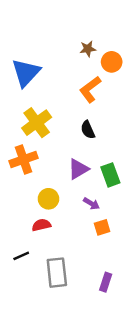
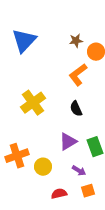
blue triangle: (26, 73) -> (24, 41), moved
orange cross: (24, 160) -> (17, 156), moved
red semicircle: (41, 225) -> (59, 194), moved

